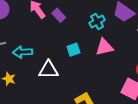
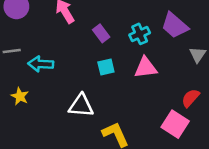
purple rectangle: (59, 15) -> (101, 33), moved
white triangle: (48, 70) -> (81, 106), moved

